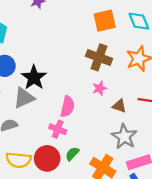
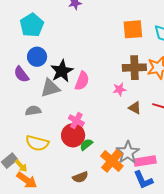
brown cross: (99, 57) -> (134, 68), moved, turned -30
pink semicircle: (67, 107) -> (82, 81), moved
gray star: (124, 137) -> (128, 152), moved
red circle: (47, 158) -> (73, 135), moved

